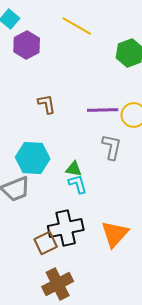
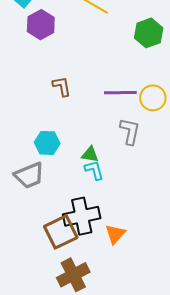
cyan hexagon: (33, 158) -> (47, 143), size x0.7
orange triangle: (115, 234) -> (115, 234), moved, size x0.7
brown square: (46, 243) -> (61, 232), size x1.4

